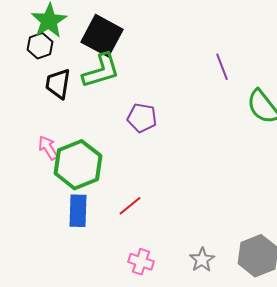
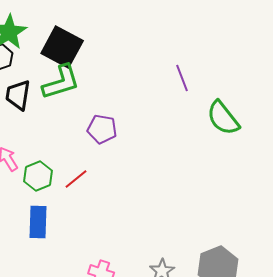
green hexagon: (78, 165) -> (38, 176), size x0.6
red line: (130, 206) -> (76, 179), moved

